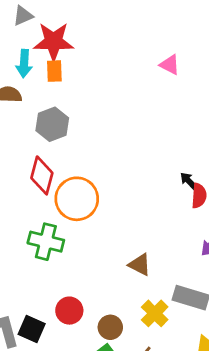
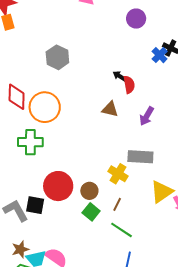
gray hexagon: (52, 124) -> (57, 57), moved
brown triangle: (140, 265) -> (110, 109), moved
red circle: (69, 311) -> (58, 186), size x1.5

